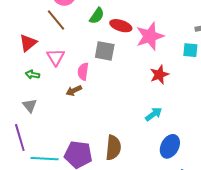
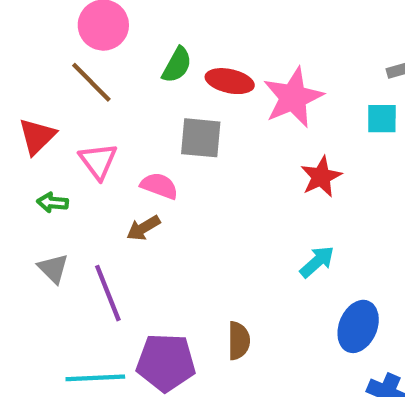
pink semicircle: (83, 72) -> (159, 186), turned 108
purple line: (20, 138) -> (108, 293), moved
brown semicircle: (113, 148) -> (239, 341), size x0.7

